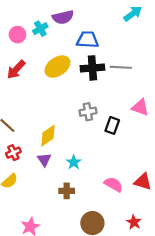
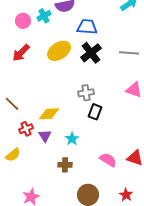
gray line: (121, 67) -> (129, 53), moved
black cross: (92, 68) -> (91, 53), turned -35
black rectangle: (112, 125) -> (95, 112), moved
yellow diamond: (48, 136) -> (49, 114), turned 30
red cross: (13, 153) -> (26, 129), moved

